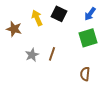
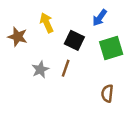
black square: (59, 14) -> (74, 40), moved
blue arrow: (90, 14) -> (100, 18), moved

